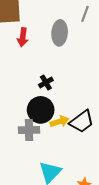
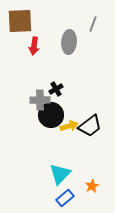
gray cross: (29, 130) -> (40, 100), moved

